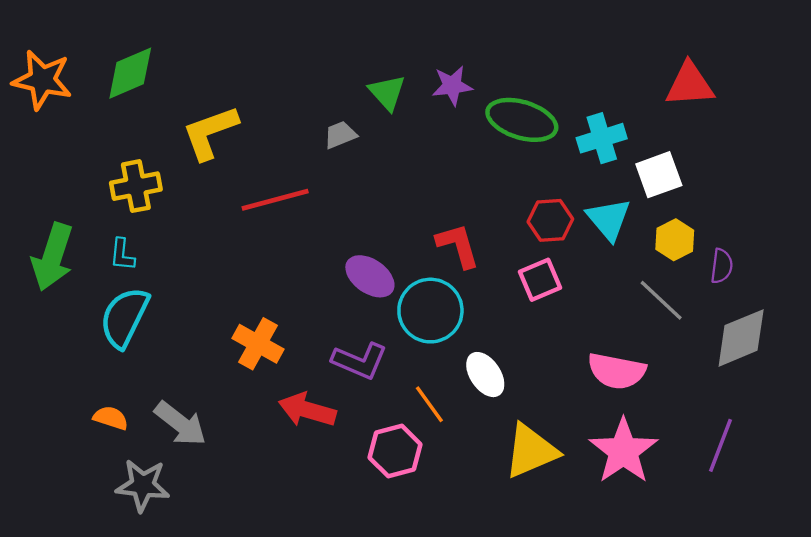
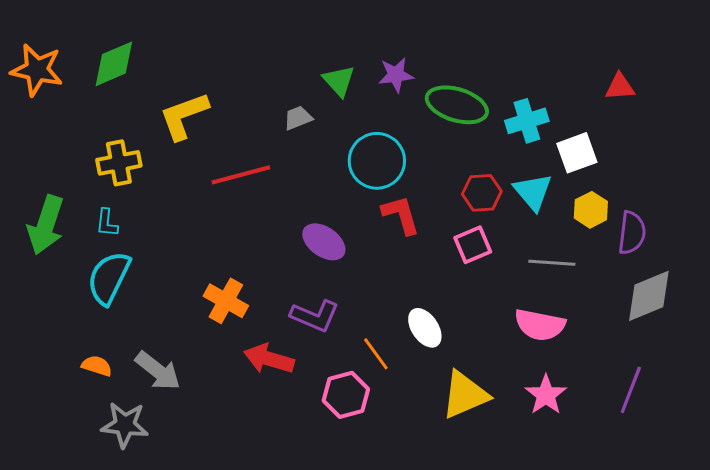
red triangle: (690, 84) -> (620, 87), moved, size x0.7
purple semicircle: (722, 266) -> (632, 233), size x1.4
gray line: (661, 300) -> (552, 263), moved, turned -39
cyan circle: (430, 311) -> (377, 161), moved
pink star: (623, 451) -> (546, 395), size x0.7

